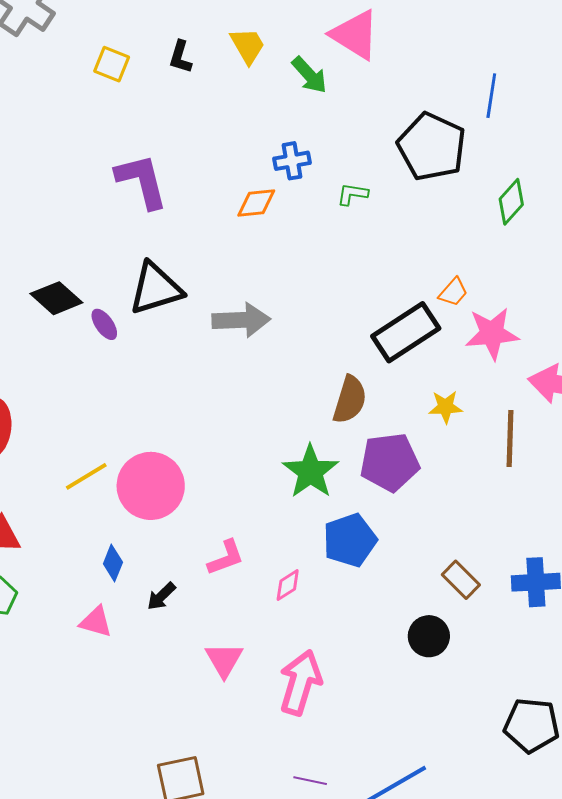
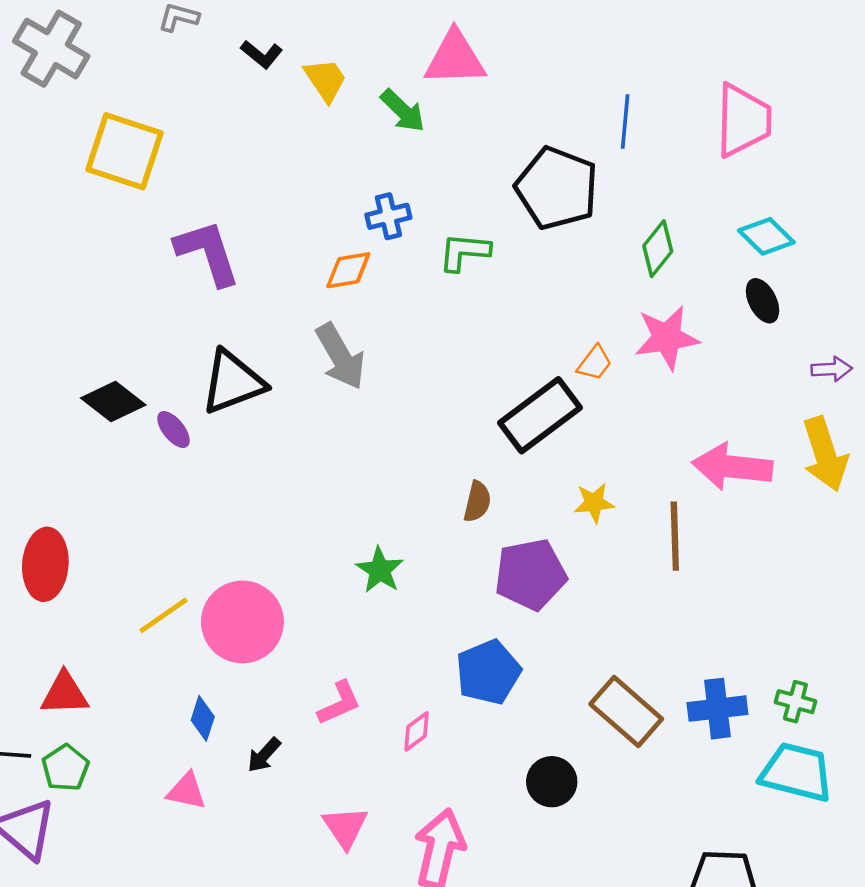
pink triangle: (355, 35) -> (455, 58), turned -30
black L-shape: (180, 57) -> (262, 54), moved, turned -64
yellow square: (112, 64) -> (125, 151), moved, size x1.8
green L-shape: (352, 194) -> (464, 252), size x1.4
gray arrow: (241, 320) -> (340, 356), moved, turned 66
pink star: (492, 334) -> (667, 338), moved
brown semicircle: (350, 400) -> (477, 502), size x0.7
green star: (310, 472) -> (380, 570), moved, size x0.7
brown rectangle: (461, 580) -> (626, 711), size x1.5
black circle: (429, 636) -> (552, 782), moved

